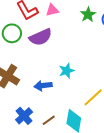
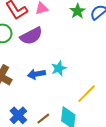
blue arrow: (43, 86) -> (36, 74), moved

